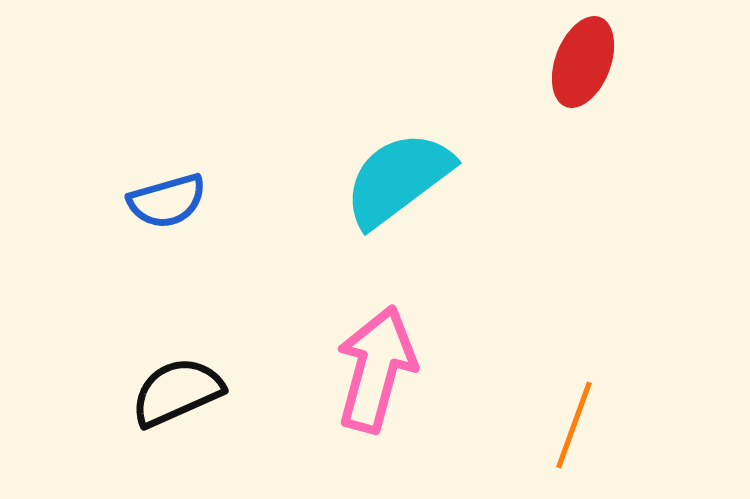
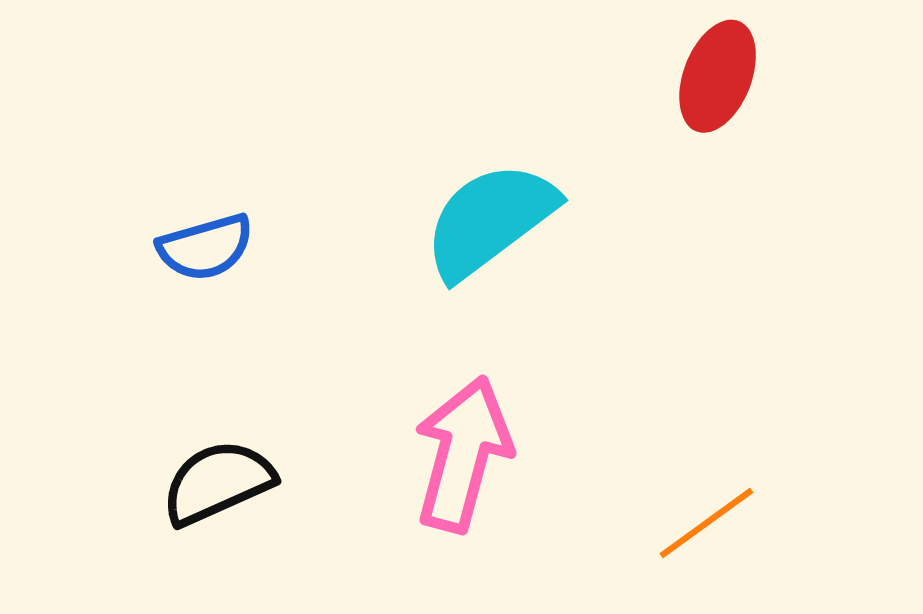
orange line: (574, 425) -> (706, 523), turned 34

